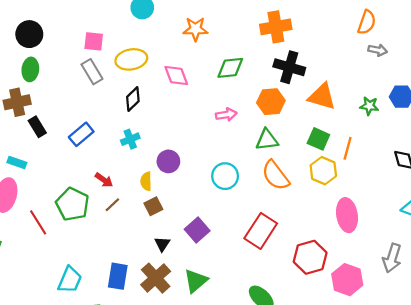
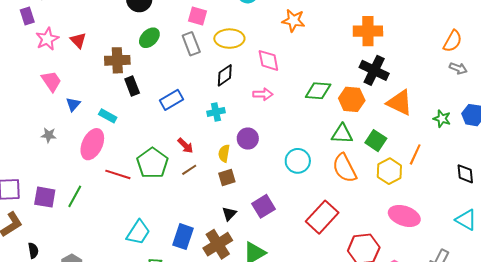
green diamond: (230, 68) -> (318, 91), moved
green ellipse: (30, 69) -> (149, 38), moved, turned 30
pink arrow: (226, 115) -> (263, 94), moved
green square: (318, 139) -> (376, 141), moved
pink ellipse: (347, 215) -> (404, 216), turned -72
red line: (38, 222) -> (118, 174), turned -50

